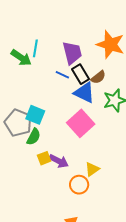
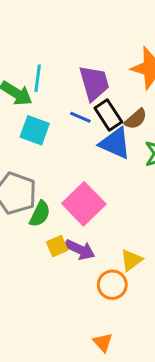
cyan square: (35, 115) -> (35, 130), moved
pink square: (81, 123) -> (84, 204), moved

